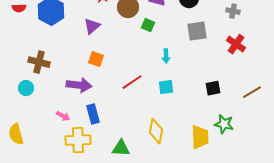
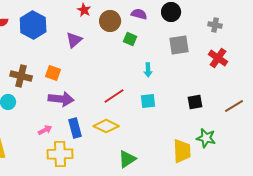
orange square: (96, 59) -> (53, 73), moved
pink arrow: (63, 116) -> (45, 130), turned -56
yellow diamond: (156, 131) -> (106, 126), moved, turned -75
green triangle: (121, 148) -> (127, 159), moved, turned -36

